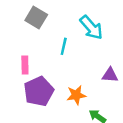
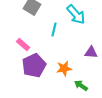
pink rectangle: (25, 65) -> (23, 44), turned -48

